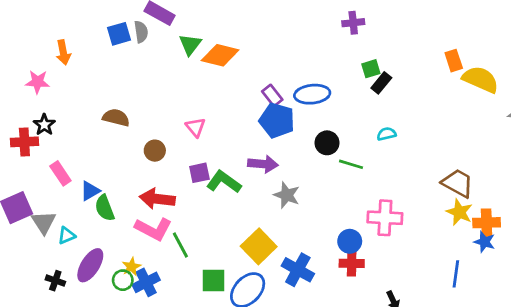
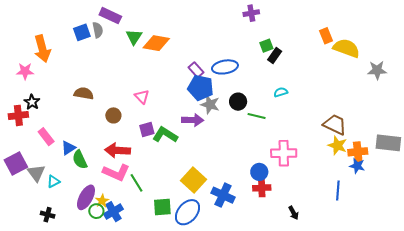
orange arrow: (63, 52) -> (42, 49), size x1.5
gray star: (287, 195) -> (210, 104), moved
purple ellipse: (90, 265) -> (86, 197), moved

